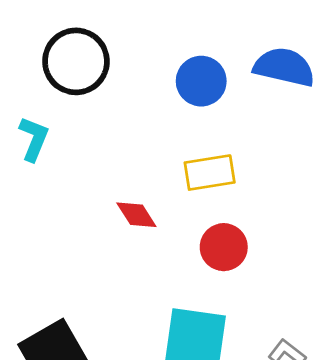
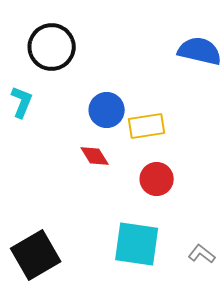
blue circle: (201, 81) -> (107, 110), moved

